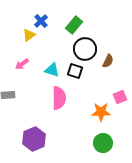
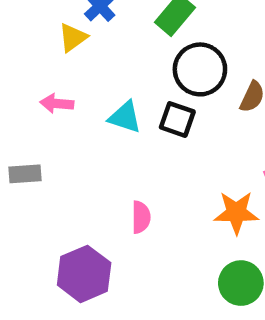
pink arrow: (22, 64) -> (57, 104), turned 40
pink semicircle: (59, 98) -> (141, 217), moved, size x0.6

